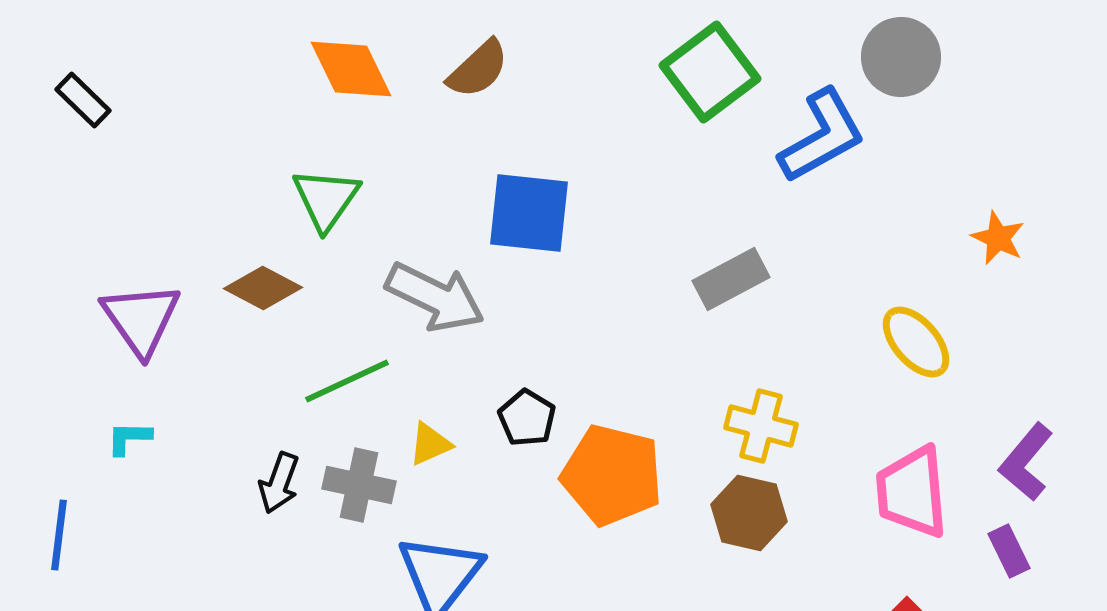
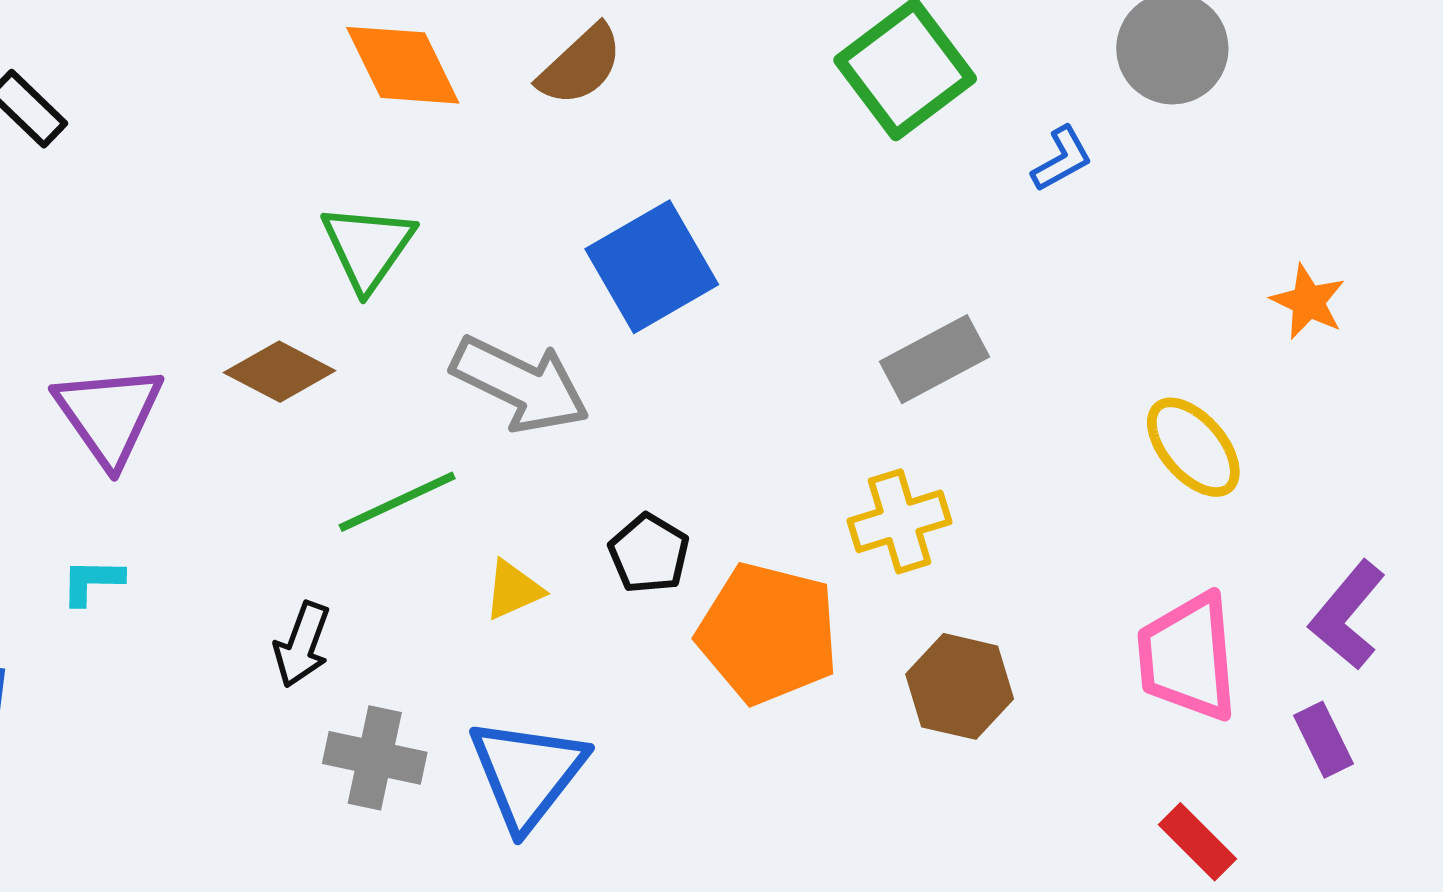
blue L-shape: (822, 136) -> (1062, 159), size x0.5
blue square: (529, 213) -> (652, 267), turned -36
yellow cross: (761, 426) -> (899, 521), moved, turned -32
gray cross: (359, 485) -> (375, 758), moved

